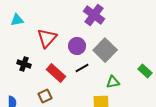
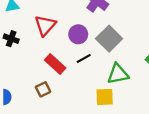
black cross: (24, 64) -> (11, 39), moved
green triangle: (113, 82) -> (118, 74), size x1.5

